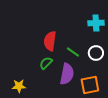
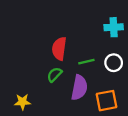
green line: (73, 52) -> (86, 62), turned -48

